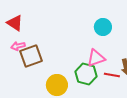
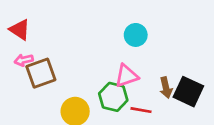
red line: (112, 75) -> (141, 110), moved

